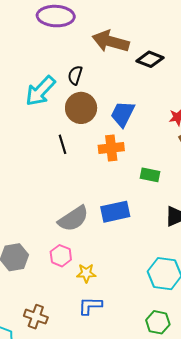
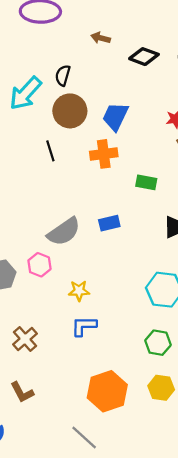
brown arrow: (111, 41) -> (101, 38), size x0.5
blue rectangle: (115, 212) -> (109, 223), size x0.7
pink hexagon: (61, 256) -> (39, 265), moved
brown cross: (36, 317) -> (25, 339), turned 30

